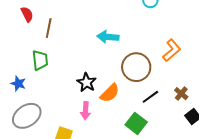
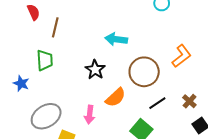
black star: (87, 82) -> (95, 70), moved
gray ellipse: (27, 116) -> (46, 116), moved

